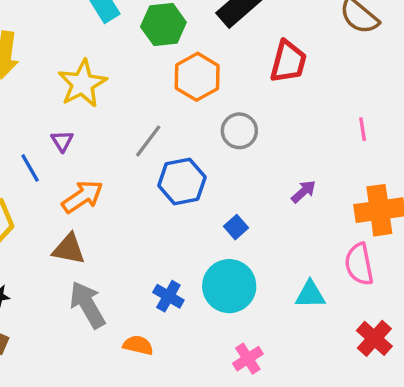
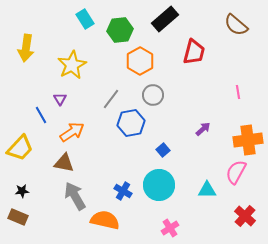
gray circle: (239, 131) -> (153, 95), moved
pink semicircle: (359, 264) -> (236, 172), turned 40
orange semicircle: (138, 345) -> (105, 220), size x1.6

